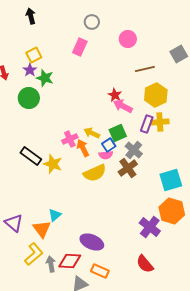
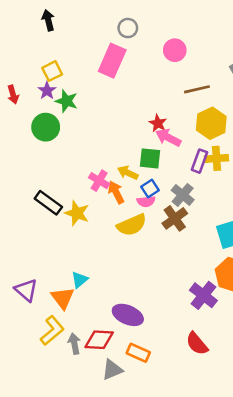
pink rectangle: (80, 47) -> (112, 61), size x1.4
green square: (118, 133) -> (150, 158), moved, turned 30
pink cross: (70, 139) -> (99, 181), turned -35

